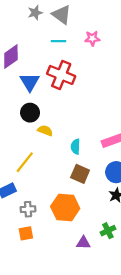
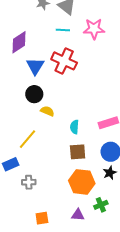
pink star: (92, 38) -> (94, 29), size x1.5
brown square: (80, 174) -> (78, 152), turned -30
orange hexagon: (65, 207) -> (82, 182), moved
orange square: (26, 233) -> (42, 218), moved

